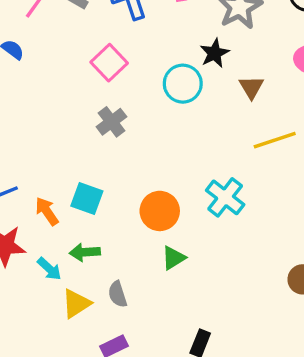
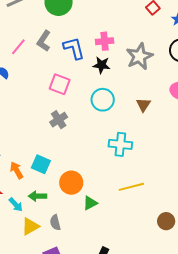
black star: (214, 53) -> (101, 65), moved, turned 30
pink square: (109, 63) -> (60, 84), turned -30
yellow line: (275, 140) -> (131, 187), moved
cyan cross: (225, 197) -> (120, 144), moved, turned -35
orange circle: (160, 211) -> (71, 183), moved

